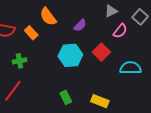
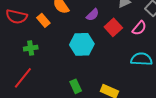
pink semicircle: (120, 31) -> (139, 28), moved
red square: (101, 52) -> (113, 27), moved

